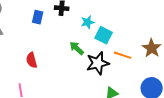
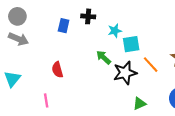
cyan square: (104, 35) -> (131, 44), turned -36
orange line: (123, 55) -> (151, 65), turned 30

